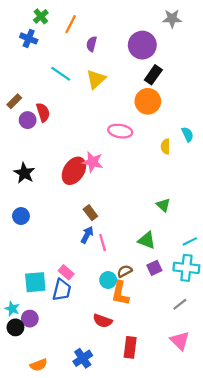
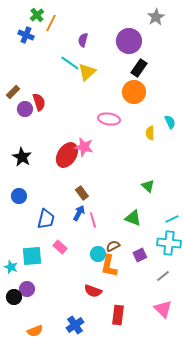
gray star: (172, 19) -> (156, 17), turned -30
orange line: (71, 24) -> (51, 23), moved
cyan line: (61, 74) -> (70, 63), moved
purple square: (154, 268) -> (140, 255), moved
blue trapezoid: (62, 290) -> (46, 219), moved
cyan star: (12, 309) -> (11, 267), moved

